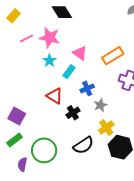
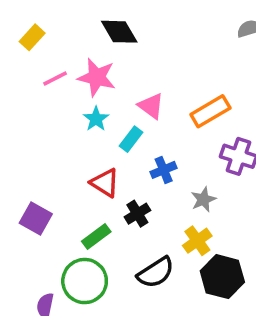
gray star: (100, 105) -> (203, 199), moved
green rectangle: (15, 140) -> (96, 236), moved

